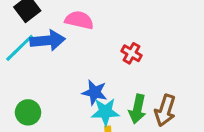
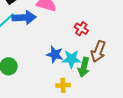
brown arrow: (165, 110) -> (98, 51), moved
cyan star: (105, 112) -> (71, 59), moved

